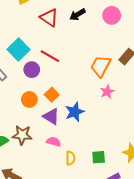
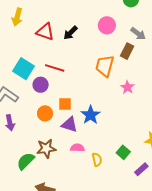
black arrow: (77, 15) -> (71, 33), moved
pink circle: (112, 15) -> (107, 25), moved
pink star: (107, 92) -> (127, 87), moved
orange square: (52, 95) -> (65, 104), turned -32
green square: (99, 157) -> (123, 152), turned -32

